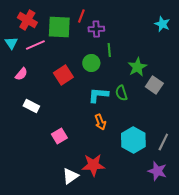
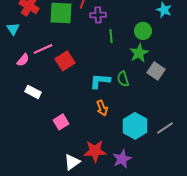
pink line: (35, 45) -> (43, 49), moved
green circle: (91, 63) -> (143, 31), moved
gray line: (163, 142) -> (165, 128), turned 30
purple star: (157, 171) -> (122, 159), moved, turned 30

